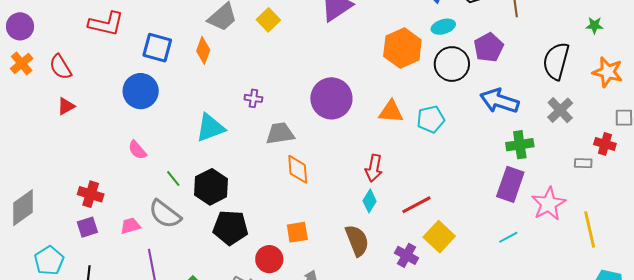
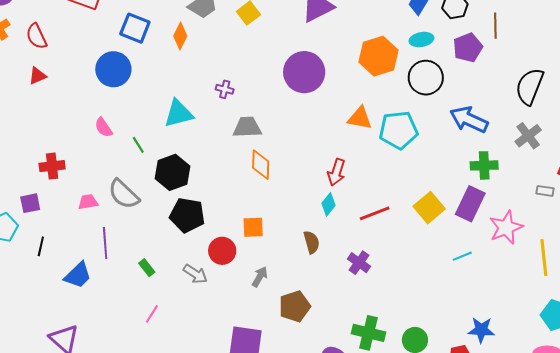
purple pentagon: (489, 47) -> (468, 48), moved
purple circle: (331, 98) -> (304, 72), moved
cyan pentagon: (431, 119) -> (399, 130), size x1.4
green line: (173, 178) -> (138, 145), moved
red cross: (91, 194) -> (52, 166), turned -30
purple square: (87, 227) -> (30, 203), moved
yellow square: (439, 237) -> (429, 208), moved
brown semicircle: (357, 240) -> (312, 242), size x0.7

